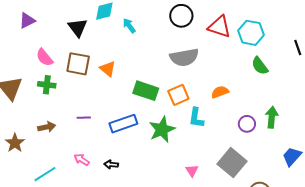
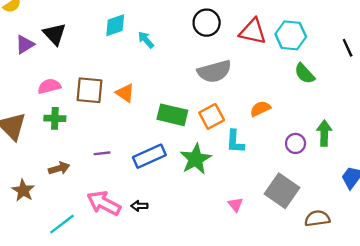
black triangle: (78, 28) -> (55, 34), moved
pink semicircle: (45, 57) -> (49, 86), turned 120
pink arrow: (82, 160) -> (104, 203), size x1.8

